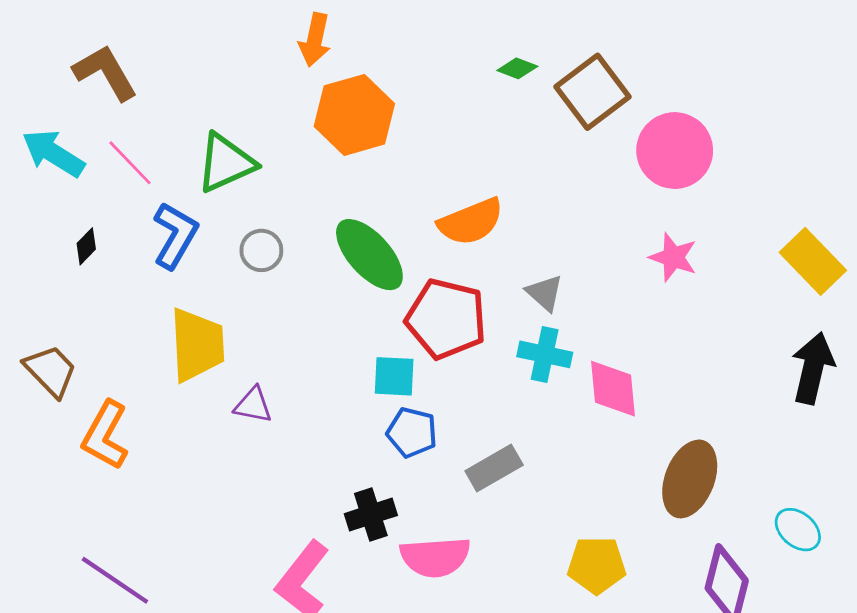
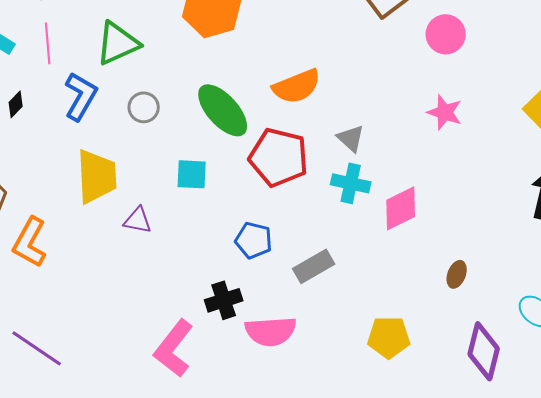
pink circle: (675, 151) -> (446, 34), size x0.7
pink line: (130, 163) -> (48, 43), turned 39
cyan square: (394, 376) -> (192, 174), moved
pink diamond: (613, 389) -> (401, 208), turned 69
brown ellipse: (690, 479) -> (457, 274), size x0.5

